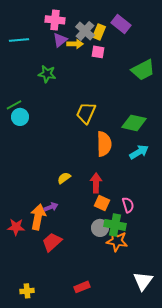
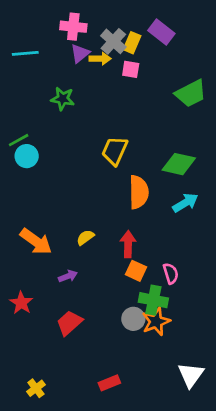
orange arrow: (38, 217) -> (36, 241), moved, turned 115
red star: (16, 227) -> (21, 303), turned 30
gray circle: (100, 228) -> (133, 319), moved
orange star: (117, 241) -> (156, 322), turned -30
yellow cross: (27, 291) -> (36, 388), turned -32

